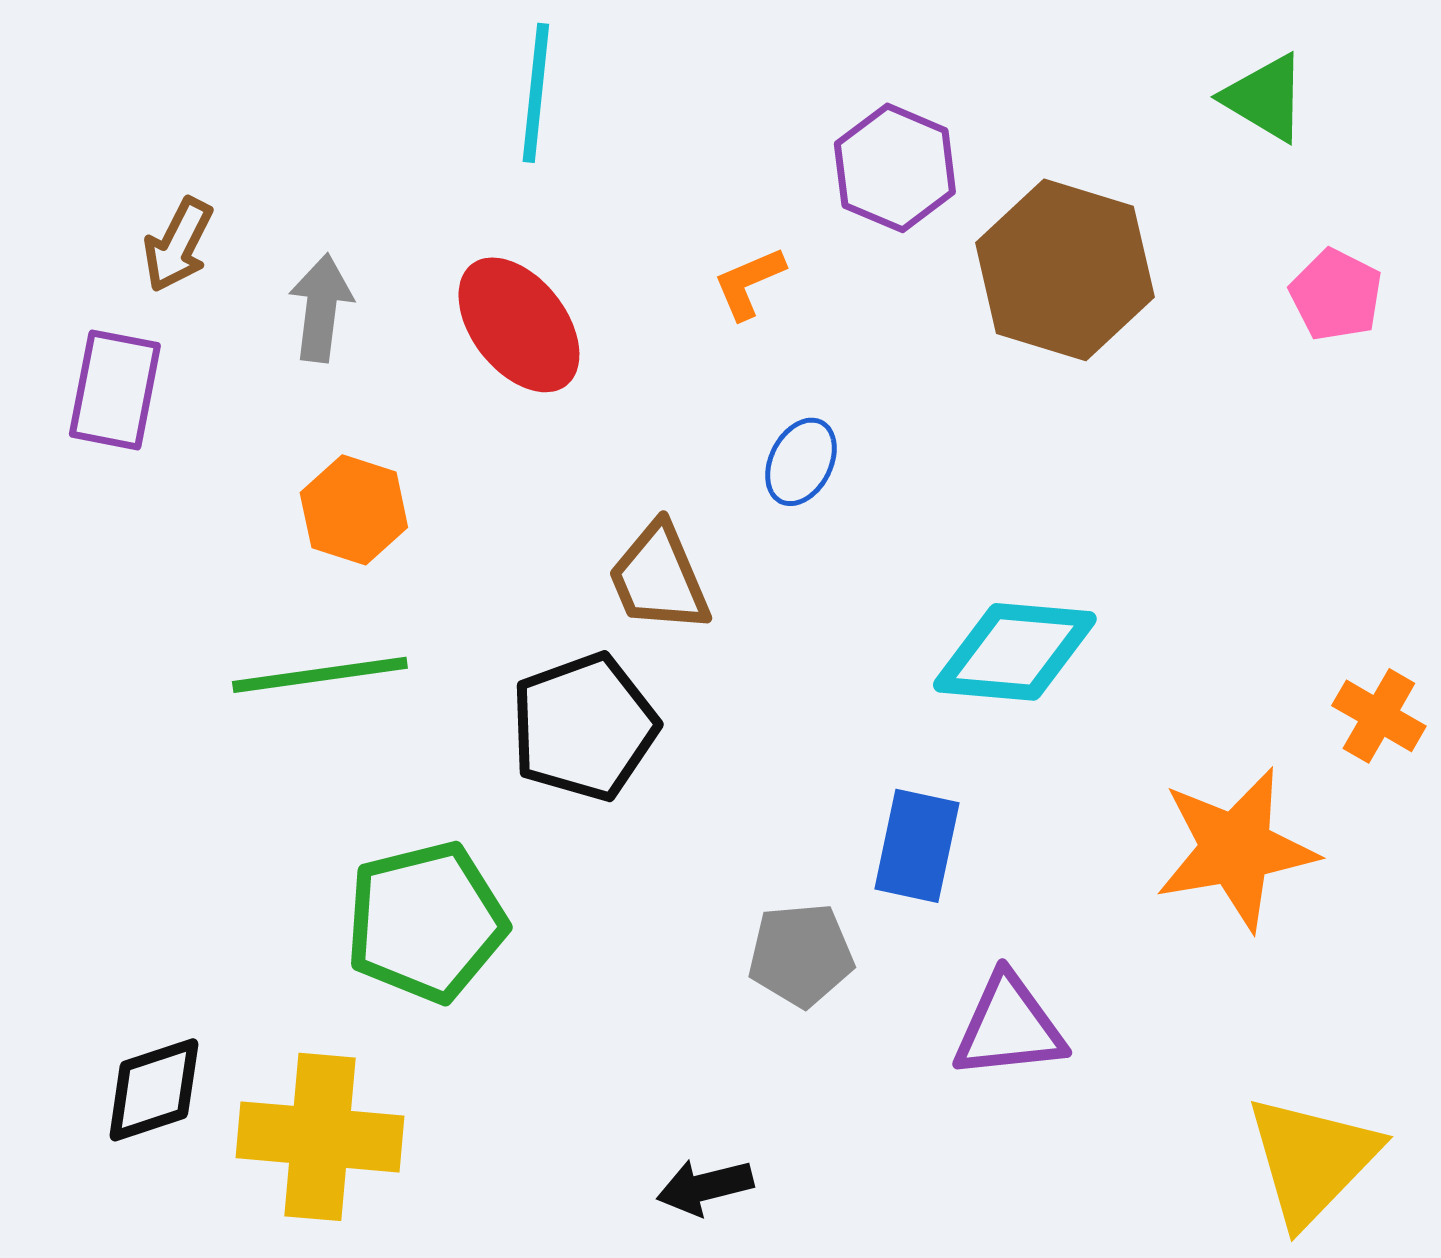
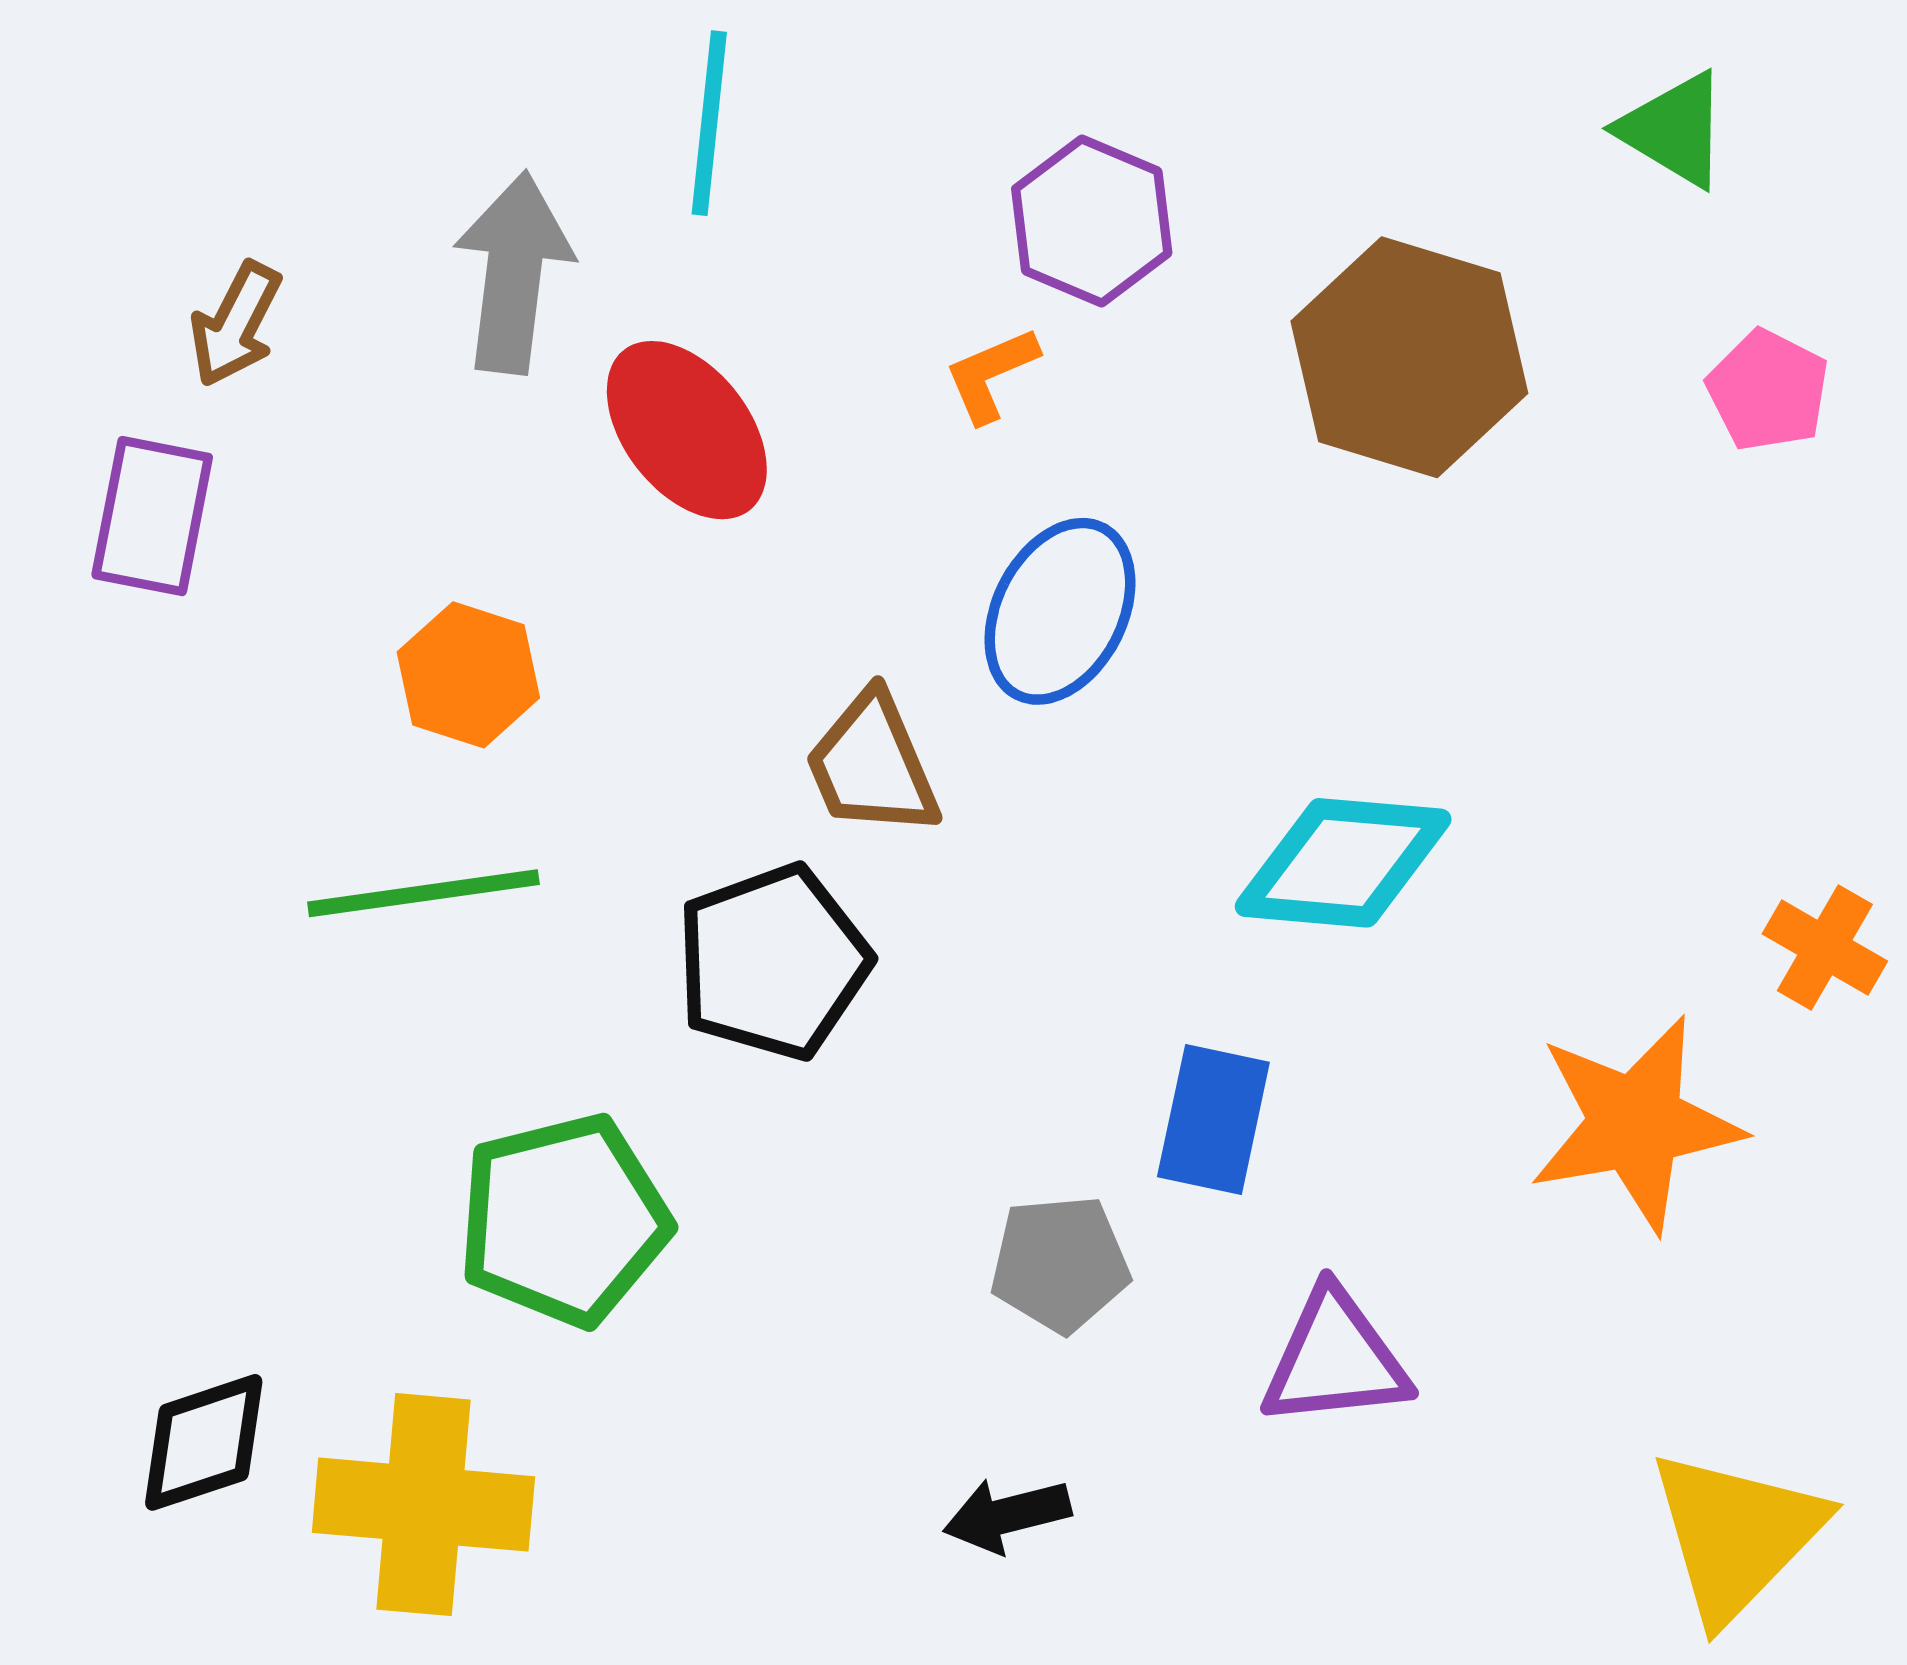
purple hexagon: (895, 168) -> (1092, 221), moved
gray arrow: (321, 308) -> (513, 273), moved, size x1.4
blue ellipse: (801, 462) -> (1060, 611), size x1.6
black arrow: (705, 1187) -> (1007, 1515), moved

